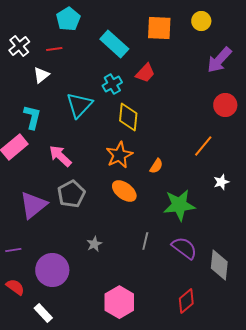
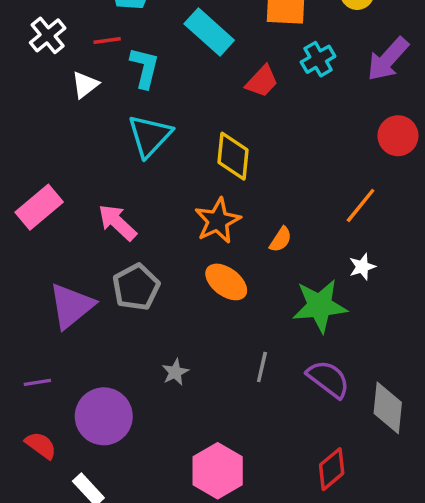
cyan cross: (112, 84) -> (318, 59), moved
cyan L-shape: (32, 117) -> (145, 68), moved
white star: (221, 182) -> (362, 267), moved

